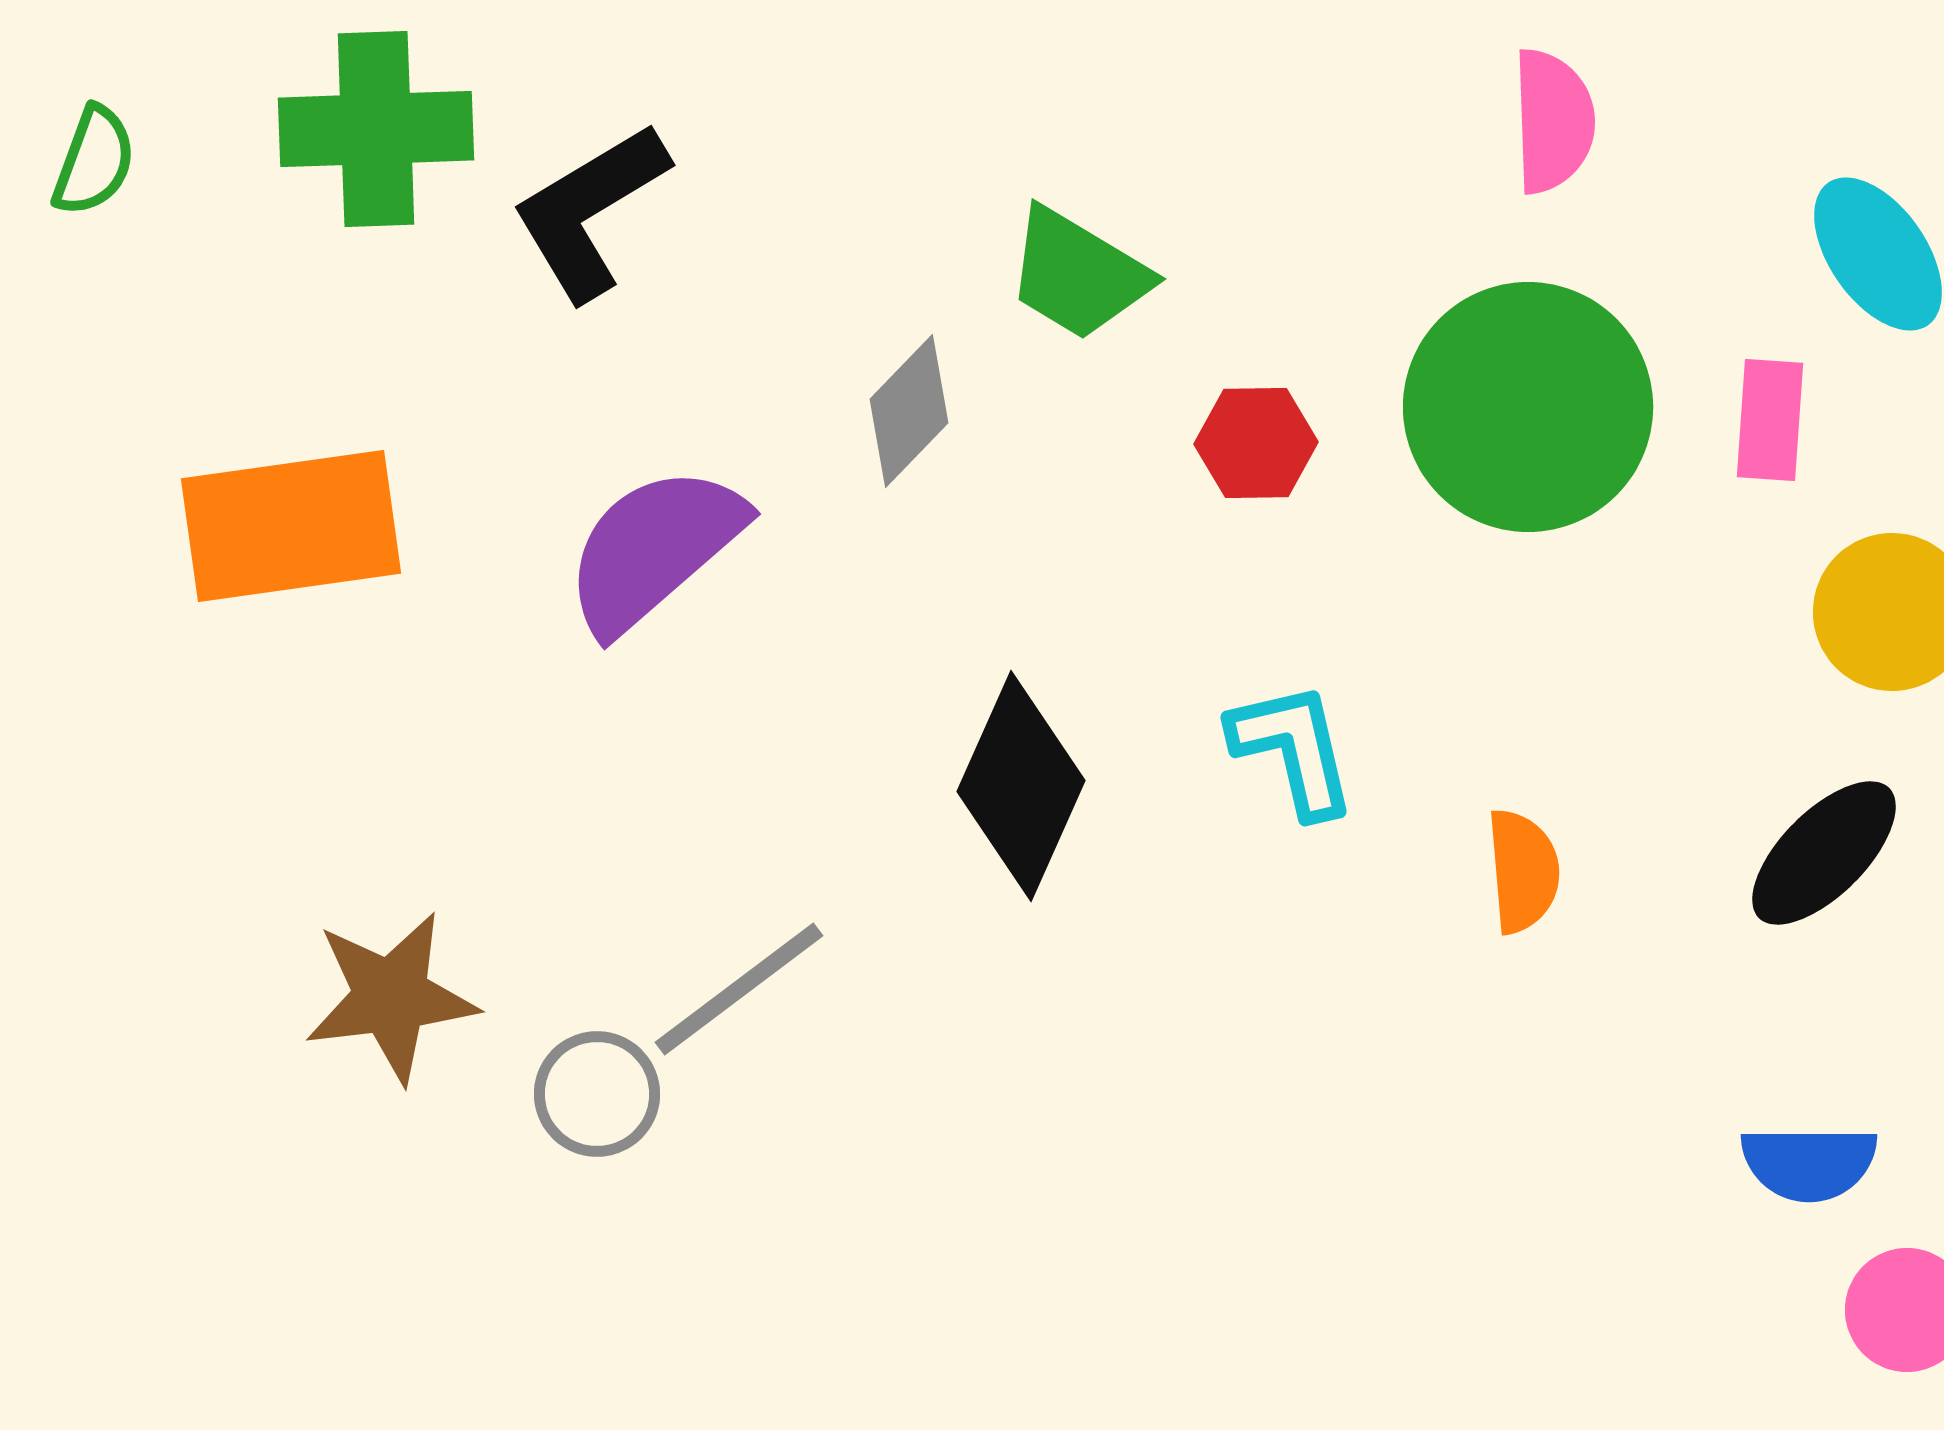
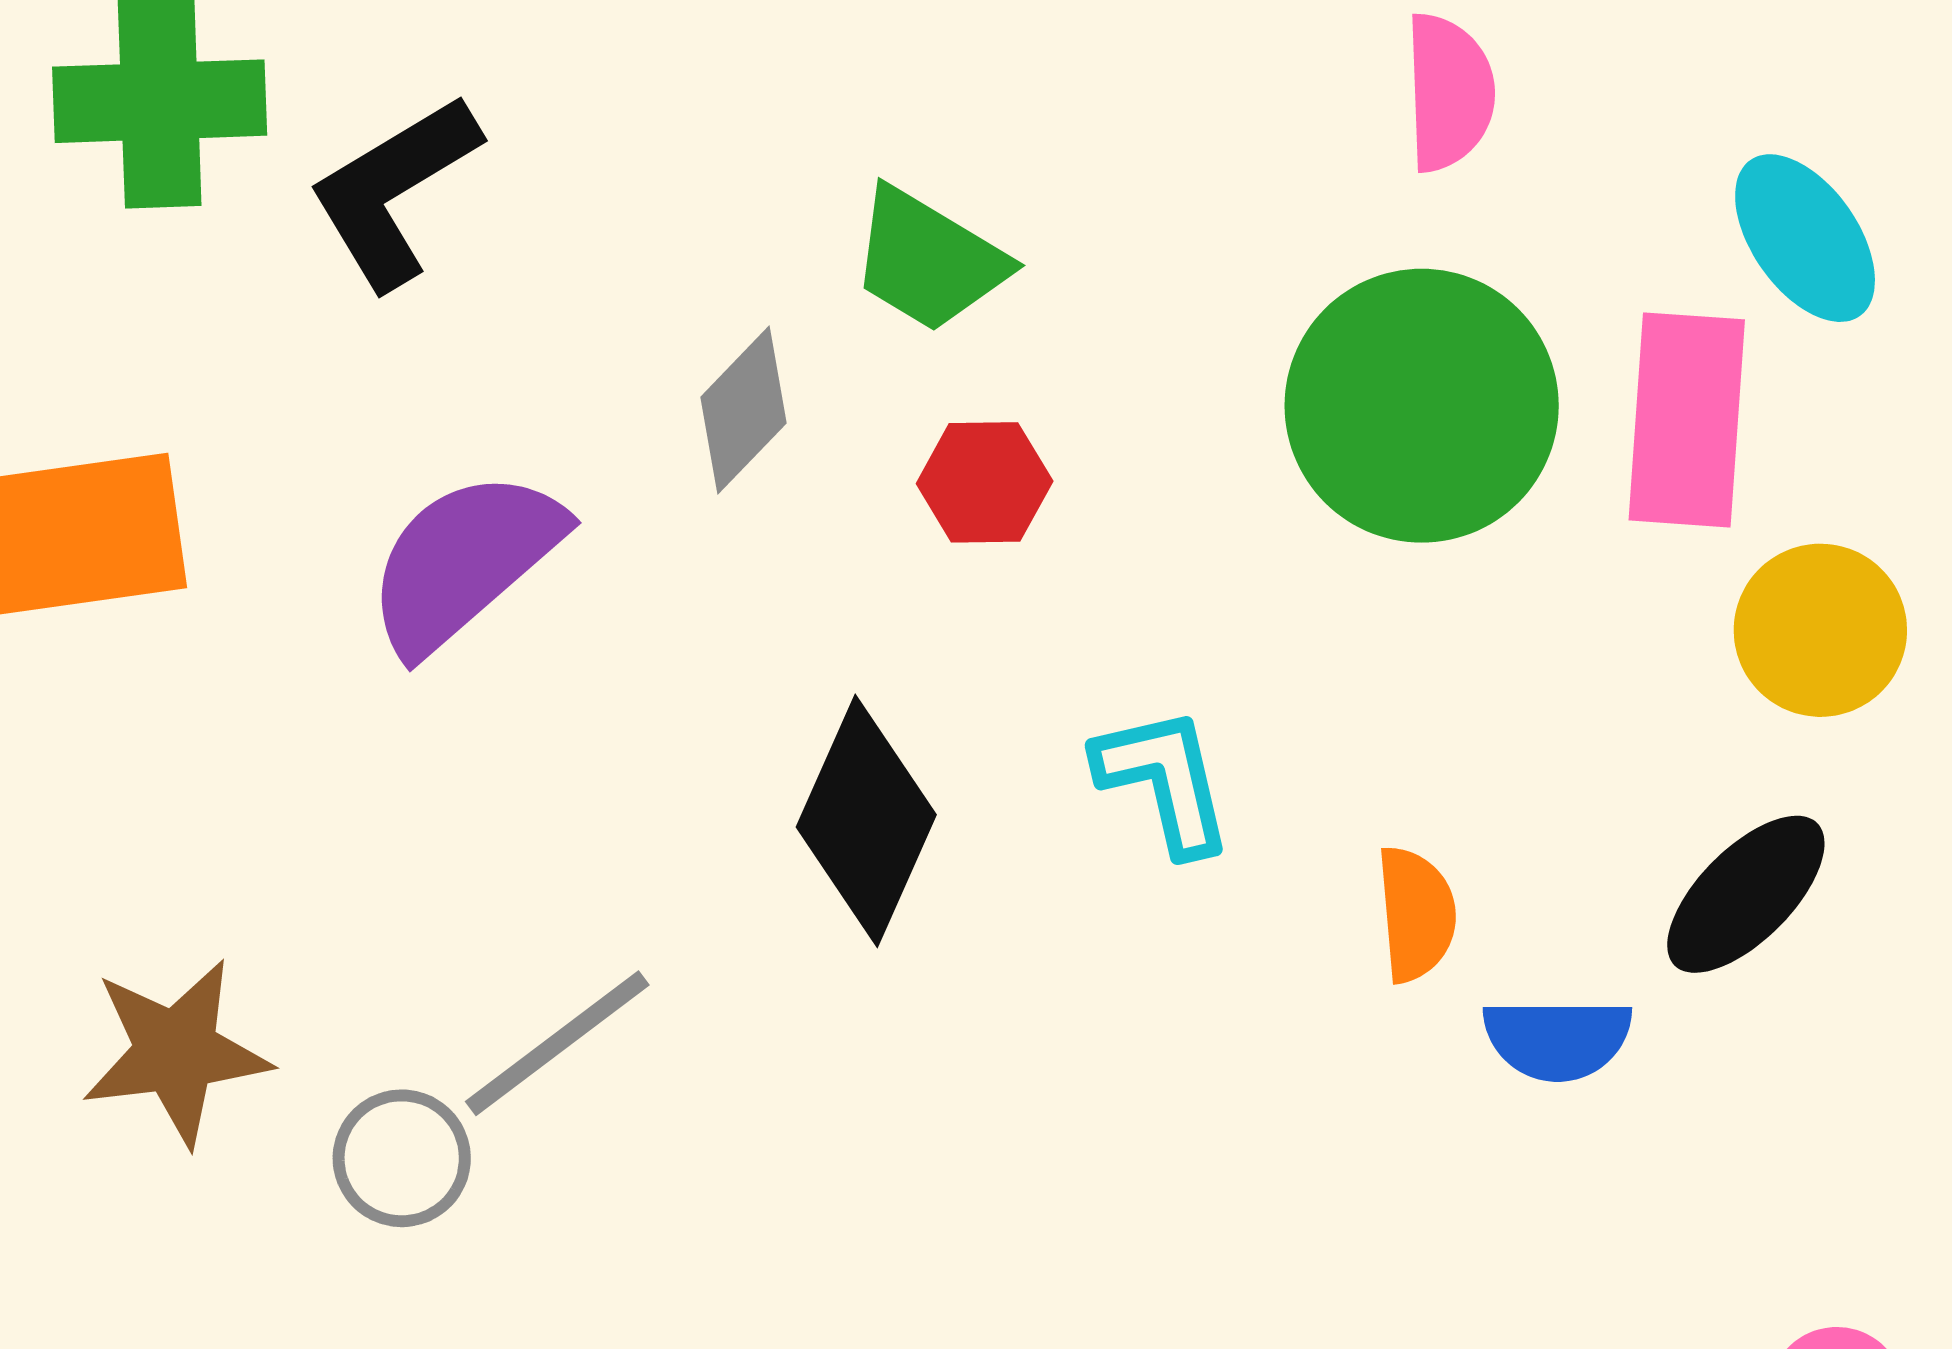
pink rectangle: (1770, 420) -> (1687, 420), size x1.6
red hexagon: (1256, 443) -> (985, 482), moved
blue semicircle: (1809, 1163) -> (1557, 1039), moved

